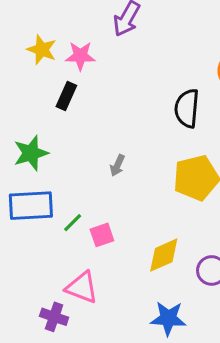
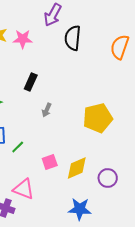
black rectangle: (66, 96) -> (31, 82), moved
black semicircle: (187, 108) -> (73, 38), moved
pink square: (102, 235) -> (50, 162), moved

